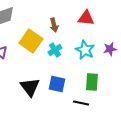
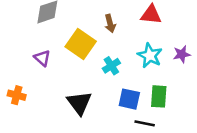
cyan cross: (55, 50) -> (111, 66), moved
blue square: (57, 84) -> (129, 99), moved

